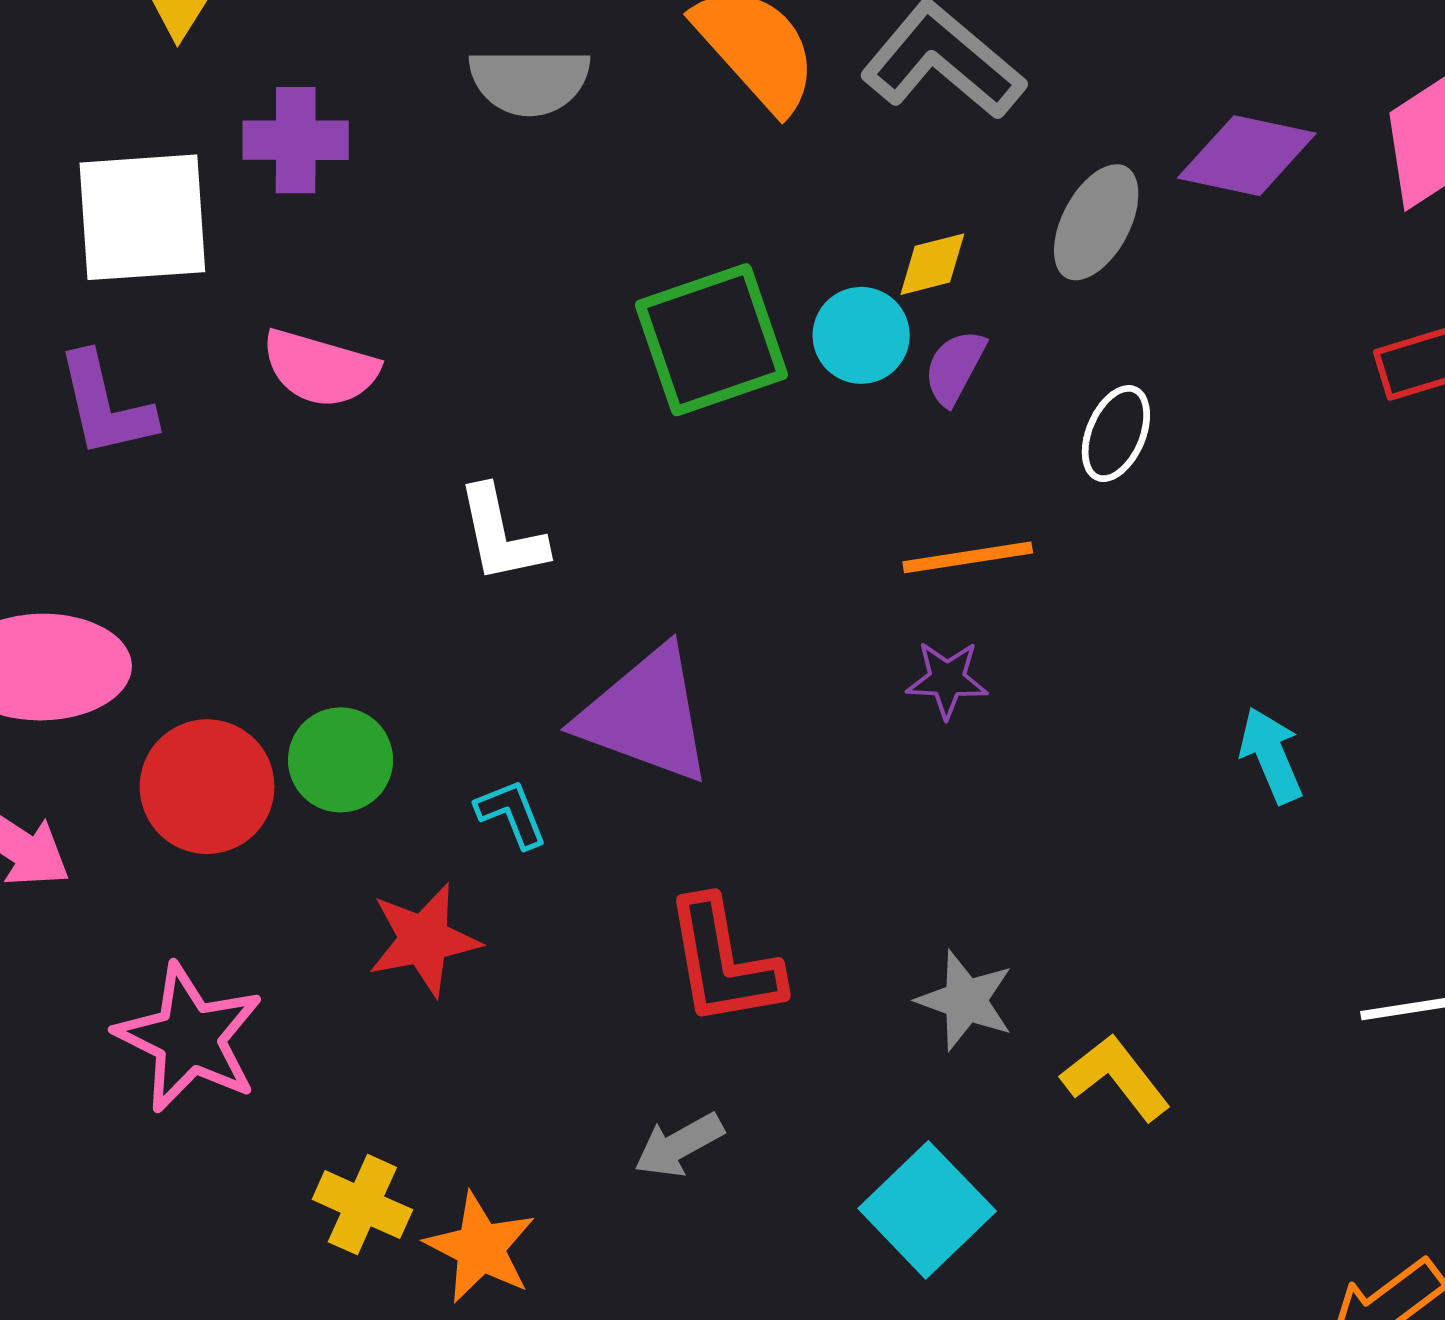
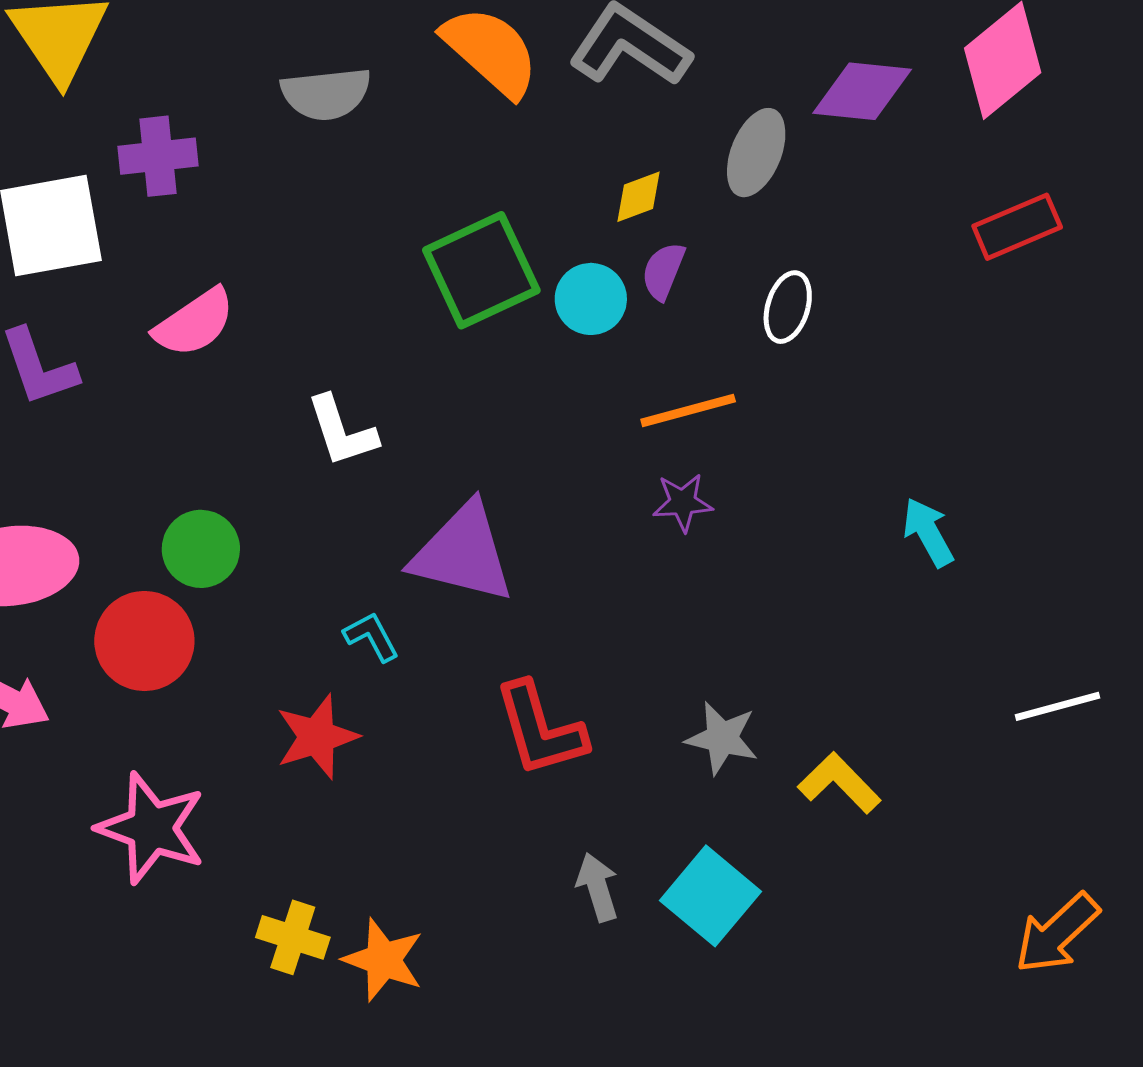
cyan circle: (861, 335) -> (591, 299), moved
pink semicircle: (320, 368) -> (194, 323), turned -44
green circle: (341, 760) -> (201, 549), moved
gray arrow: (679, 1145) -> (598, 887), moved, turned 108

